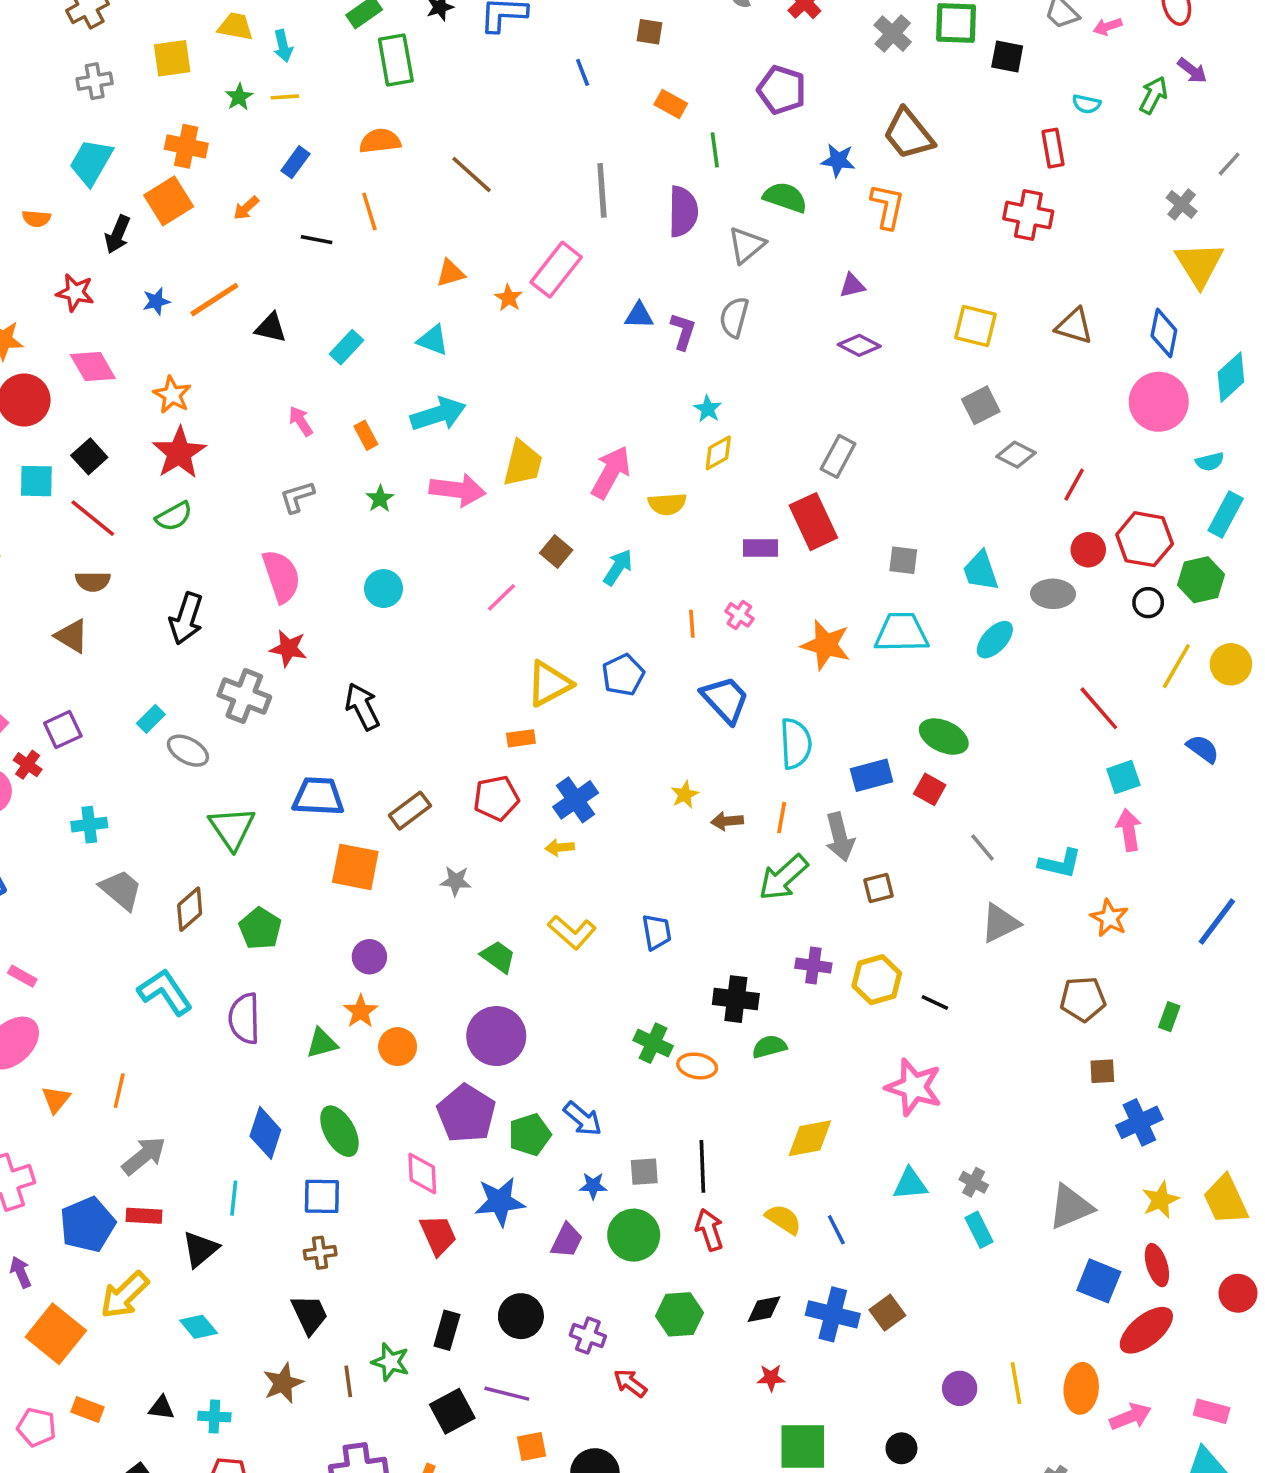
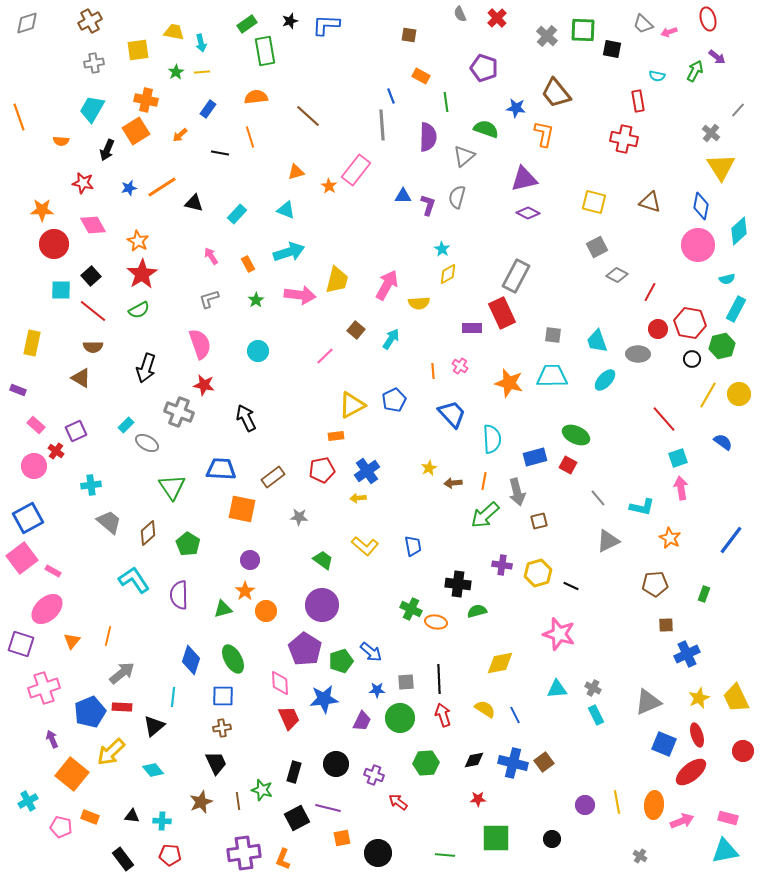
blue line: (583, 72) -> (391, 96), moved
purple triangle: (852, 285) -> (524, 179), size x1.8
gray rectangle: (838, 456) -> (516, 276), size x1.4

